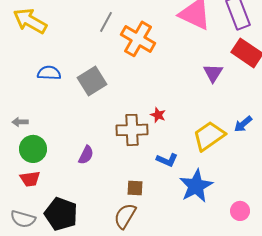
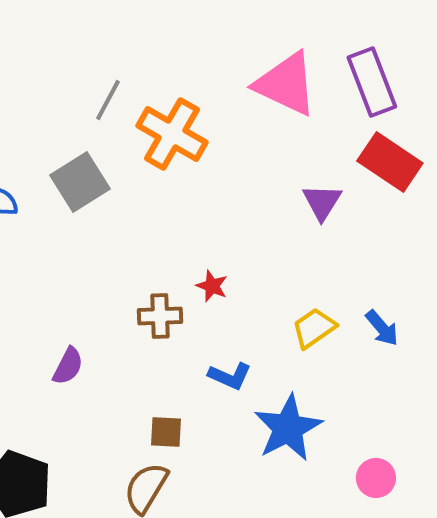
gray square: (92, 81) -> (80, 182), moved
blue arrow: (243, 124) -> (382, 328), moved, turned -90
brown cross: (132, 130) -> (160, 316), size x0.7
yellow trapezoid: (209, 136) -> (314, 328), size x0.7

